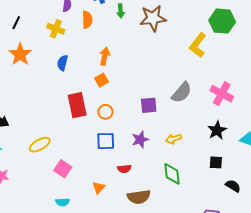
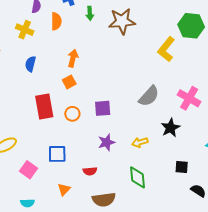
purple square: (149, 105) -> (103, 108), moved
black star: (217, 130) -> (170, 128), moved
blue square: (106, 141) -> (57, 154), moved

